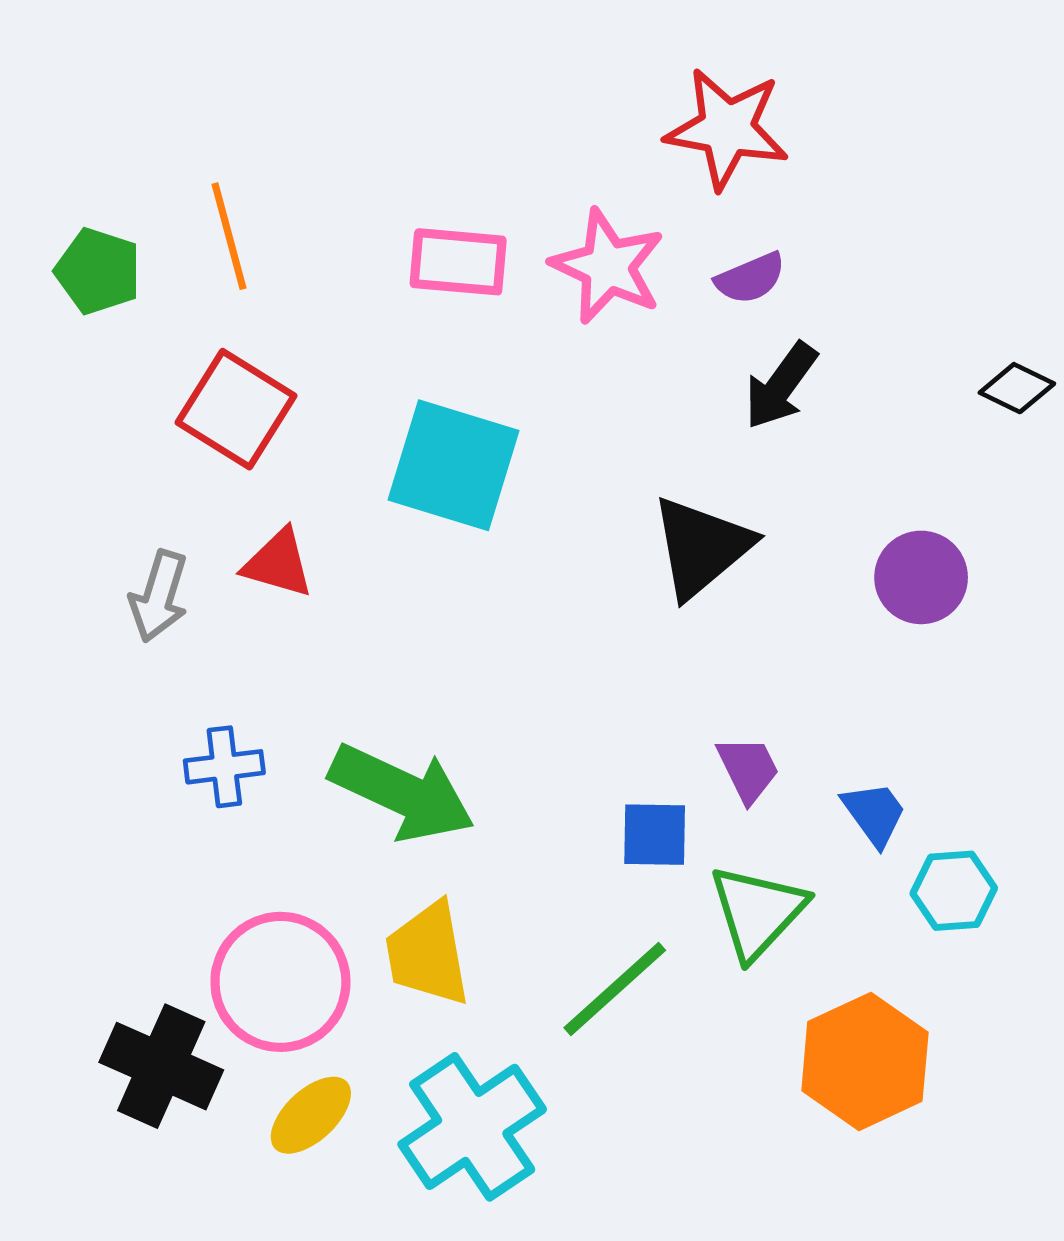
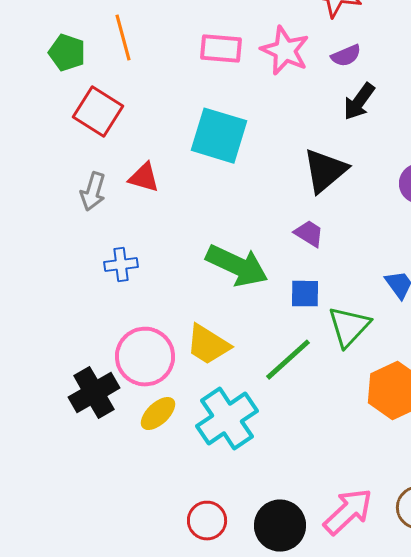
red square: (236, 409) -> (98, 112), moved
purple trapezoid: (748, 769) -> (309, 234), moved, turned -32
green arrow: (402, 793) -> (237, 266), moved
yellow trapezoid: (428, 954) -> (208, 345), turned -48
black cross: (161, 1066) -> (94, 393), turned 36

